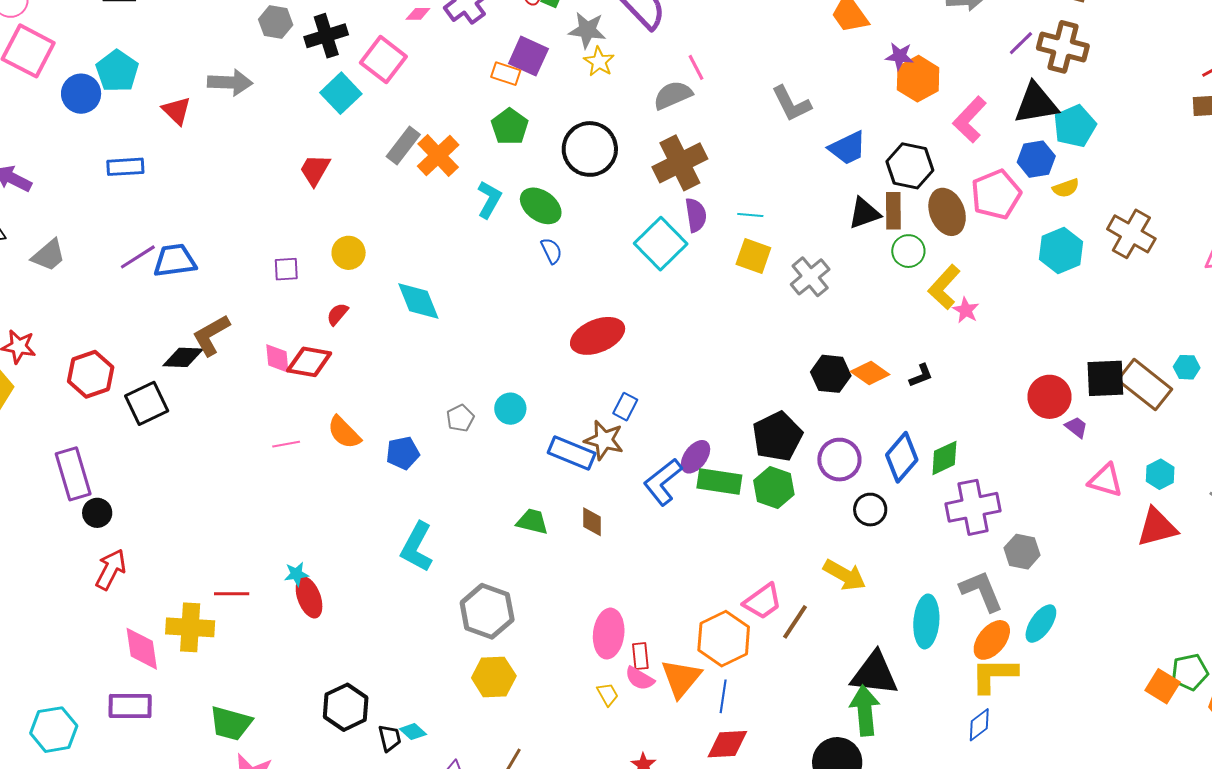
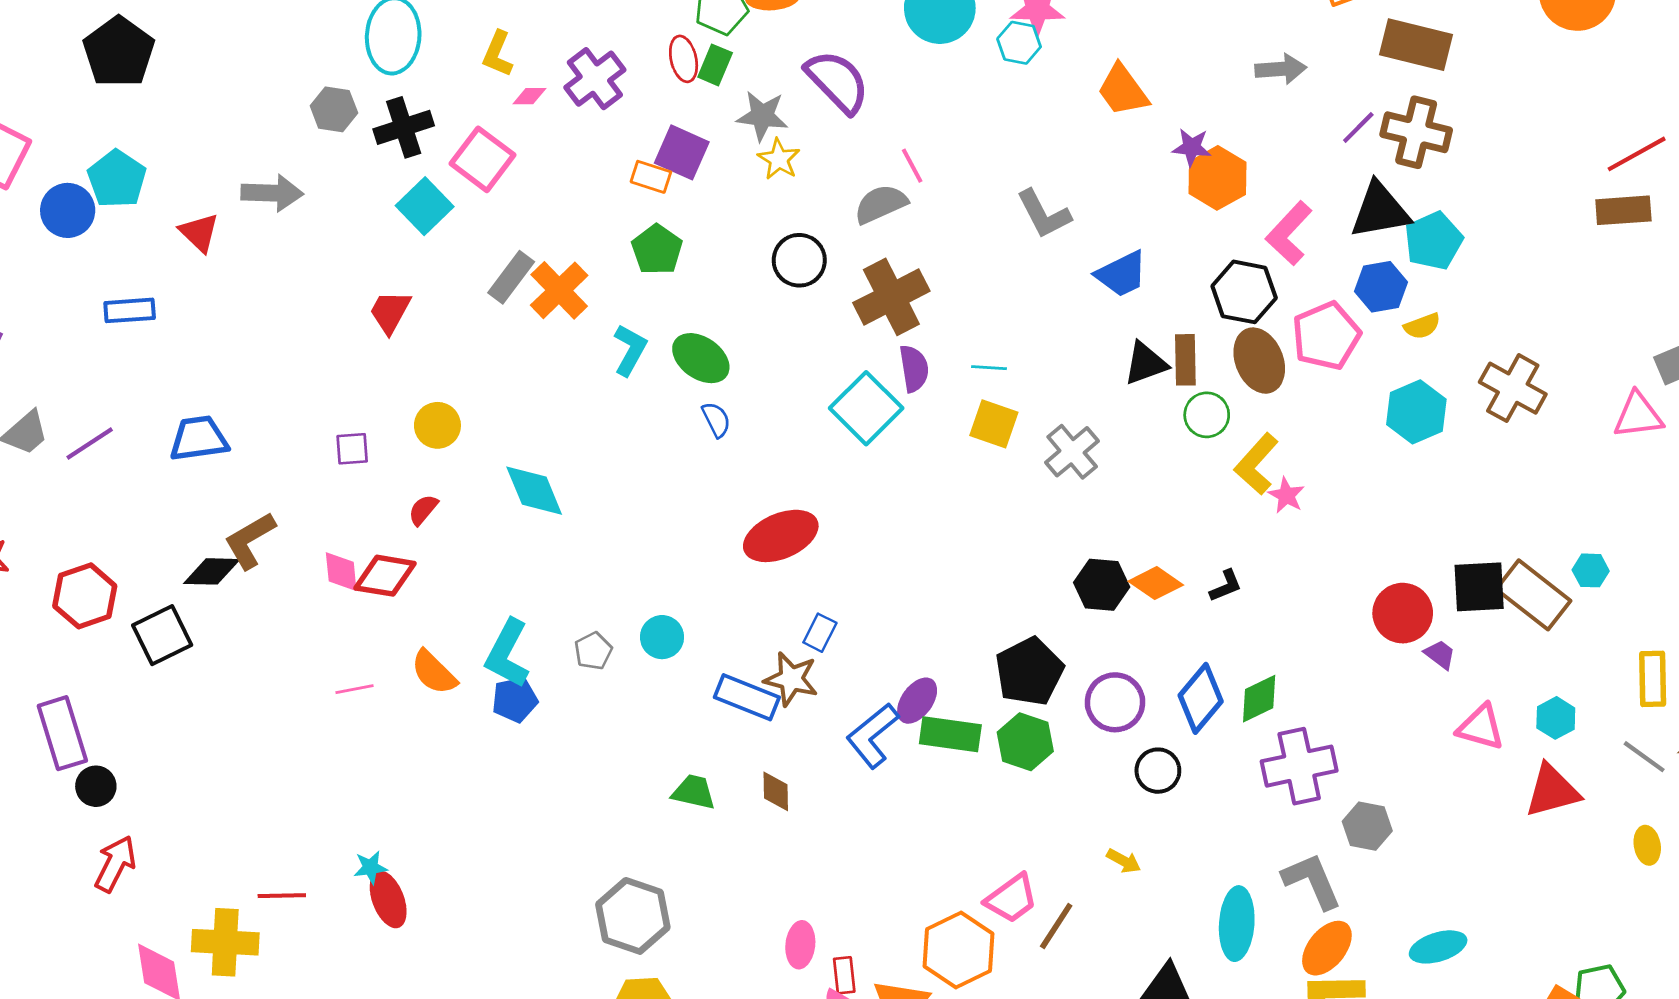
black circle: (590, 149) -> (799, 260), moved, size x0.7
black hexagon: (910, 166) -> (1244, 292), moved
purple line: (138, 257) -> (90, 443), moved
cyan L-shape: (417, 547) -> (507, 654), moved
yellow arrow: (845, 575) -> (1124, 861), size x0.6
cyan ellipse: (1041, 624) -> (1438, 947), moved, turned 39
pink ellipse: (609, 634) -> (800, 945), size x0.7

